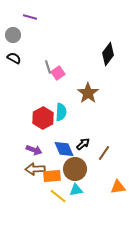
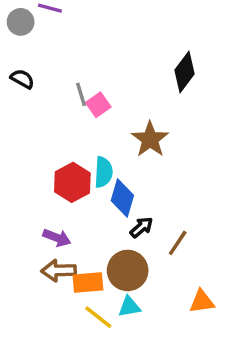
gray circle: (13, 35) -> (21, 22), moved
blue diamond: (64, 149) -> (122, 198), moved, turned 40

